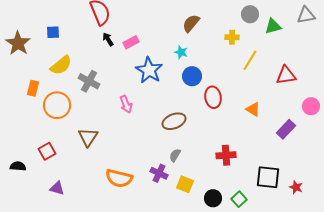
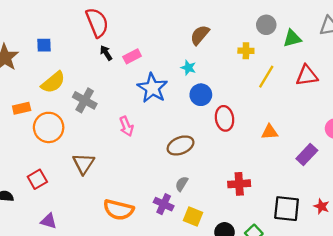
red triangle: (286, 75) -> (307, 76), moved
orange rectangle: (33, 88) -> (22, 108), turned 63
orange triangle: (253, 109) -> (270, 132), turned -35
red star: (296, 187) -> (322, 206), moved

